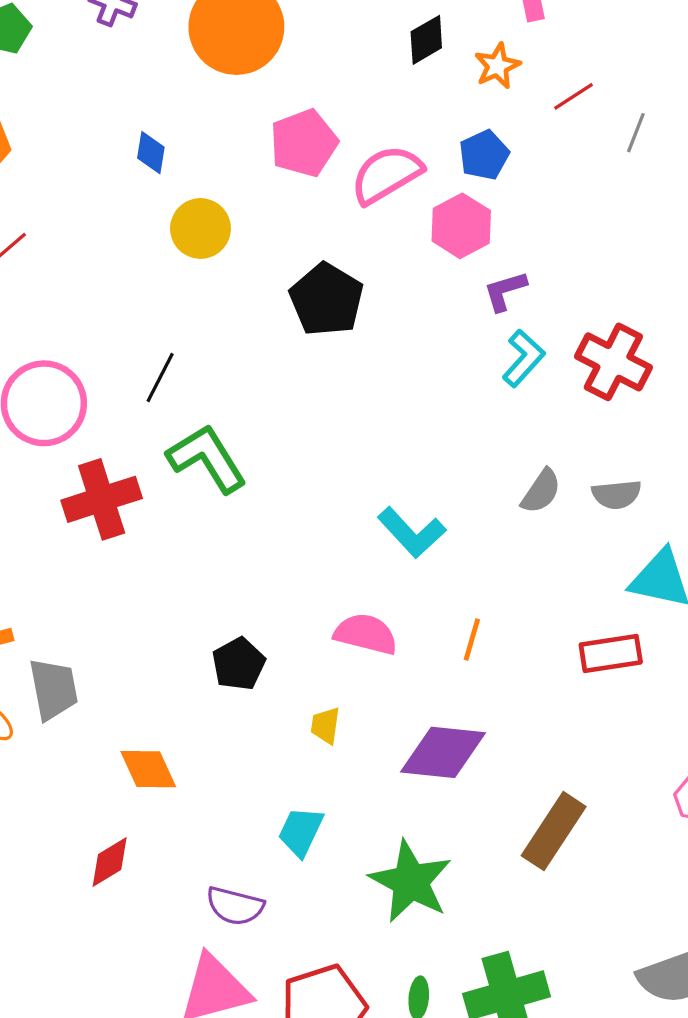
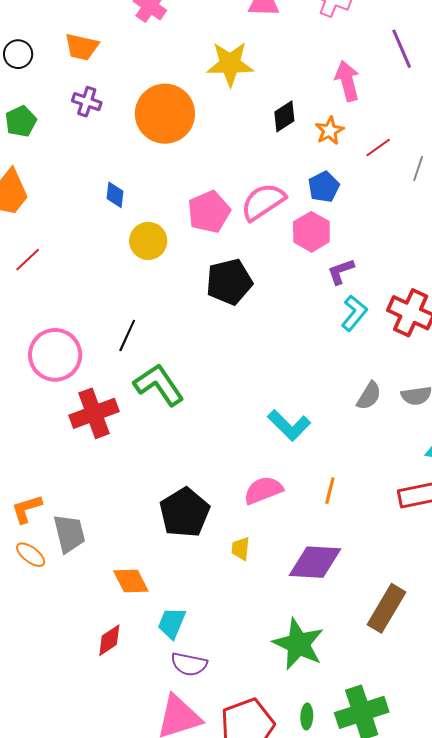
pink pentagon: (304, 143) -> (209, 212), moved
black pentagon: (326, 300) -> (229, 282), turned 30
pink semicircle: (366, 634) -> (263, 490), turned -33
black pentagon: (239, 664) -> (184, 513), size x1.5
cyan trapezoid: (301, 832) -> (172, 623), moved

